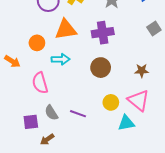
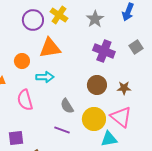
purple cross: (103, 33) -> (104, 51), moved, turned 30
brown circle: (101, 68) -> (97, 85), moved
yellow circle: (111, 102) -> (94, 119), size x1.5
gray semicircle: (51, 113) -> (67, 106), moved

